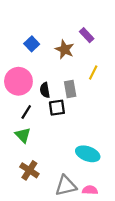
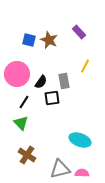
blue square: (32, 44) -> (29, 40), turned -32
brown star: (65, 49) -> (49, 40), moved
black semicircle: (45, 90) -> (41, 82), turned -136

